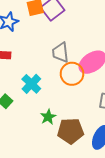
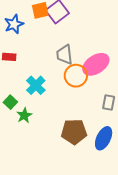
green star: (48, 117) -> (24, 115), moved

